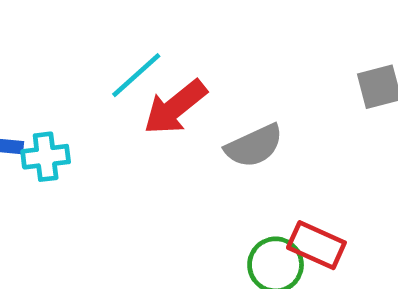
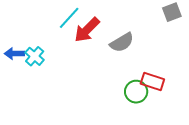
cyan cross: (46, 157) -> (35, 56), turned -36

